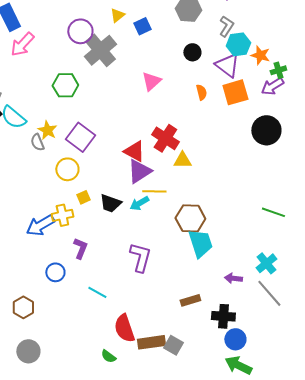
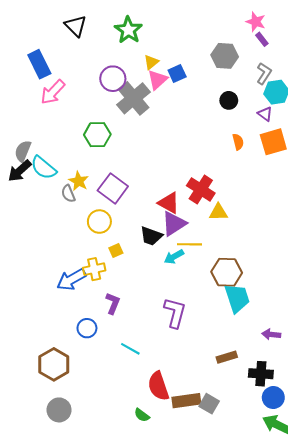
purple triangle: (227, 65) -> (265, 114), size x0.6
pink triangle: (151, 81) -> (157, 80), moved
black trapezoid: (110, 203) -> (151, 236), moved
brown hexagon: (23, 307) -> (54, 364), size x1.4

